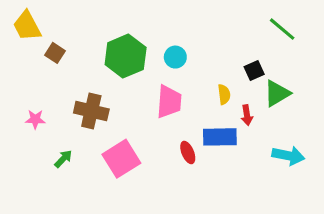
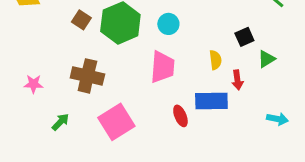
brown square: (55, 53) -> (81, 20), moved
green triangle: (277, 93) -> (266, 59), size x0.7
cyan arrow: (288, 156) -> (277, 119), size x0.7

